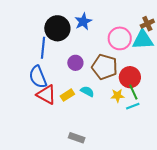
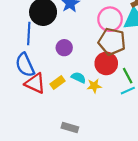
brown pentagon: (105, 67) -> (112, 42), moved
red circle: (130, 77) -> (106, 63), moved
yellow star: (117, 96) -> (94, 86), moved

